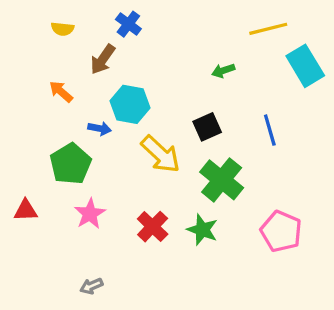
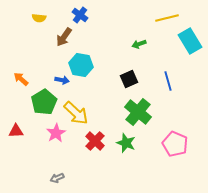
orange arrow: (61, 92) -> (21, 79), moved
yellow arrow: (161, 154) -> (76, 113), moved

